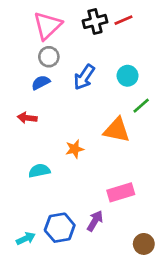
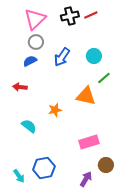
cyan semicircle: (39, 171) -> (29, 126), turned 49
purple arrow: (95, 221) -> (86, 179), moved
cyan arrow: (26, 239) -> (19, 176), turned 80
brown circle: (144, 244) -> (106, 165), moved

